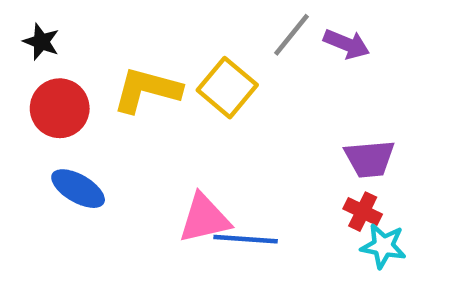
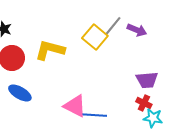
yellow square: (227, 88) -> (95, 37), moved
pink triangle: (204, 218) -> (75, 106), turned 40

